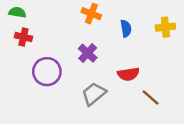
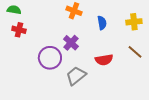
purple circle: (47, 72) -> (50, 58), moved
brown line: (151, 98) -> (135, 52), moved

